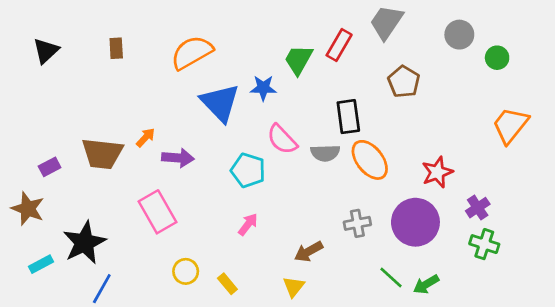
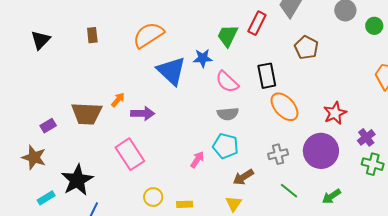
pink semicircle: (282, 139) -> (227, 82), moved
gray semicircle: (325, 153) -> (228, 114), moved
cyan pentagon: (248, 170) -> (226, 146), moved
green line: (391, 278) -> (289, 191), moved
yellow rectangle: (227, 284) -> (185, 204), turned -49

